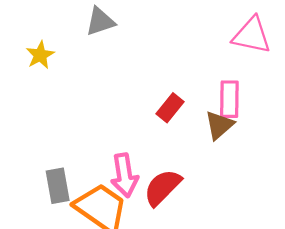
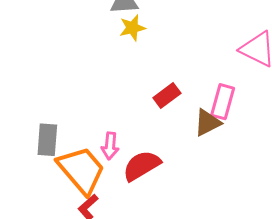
yellow star: (40, 55) -> (132, 28), moved
pink arrow: (124, 175) -> (110, 146), size x0.7

